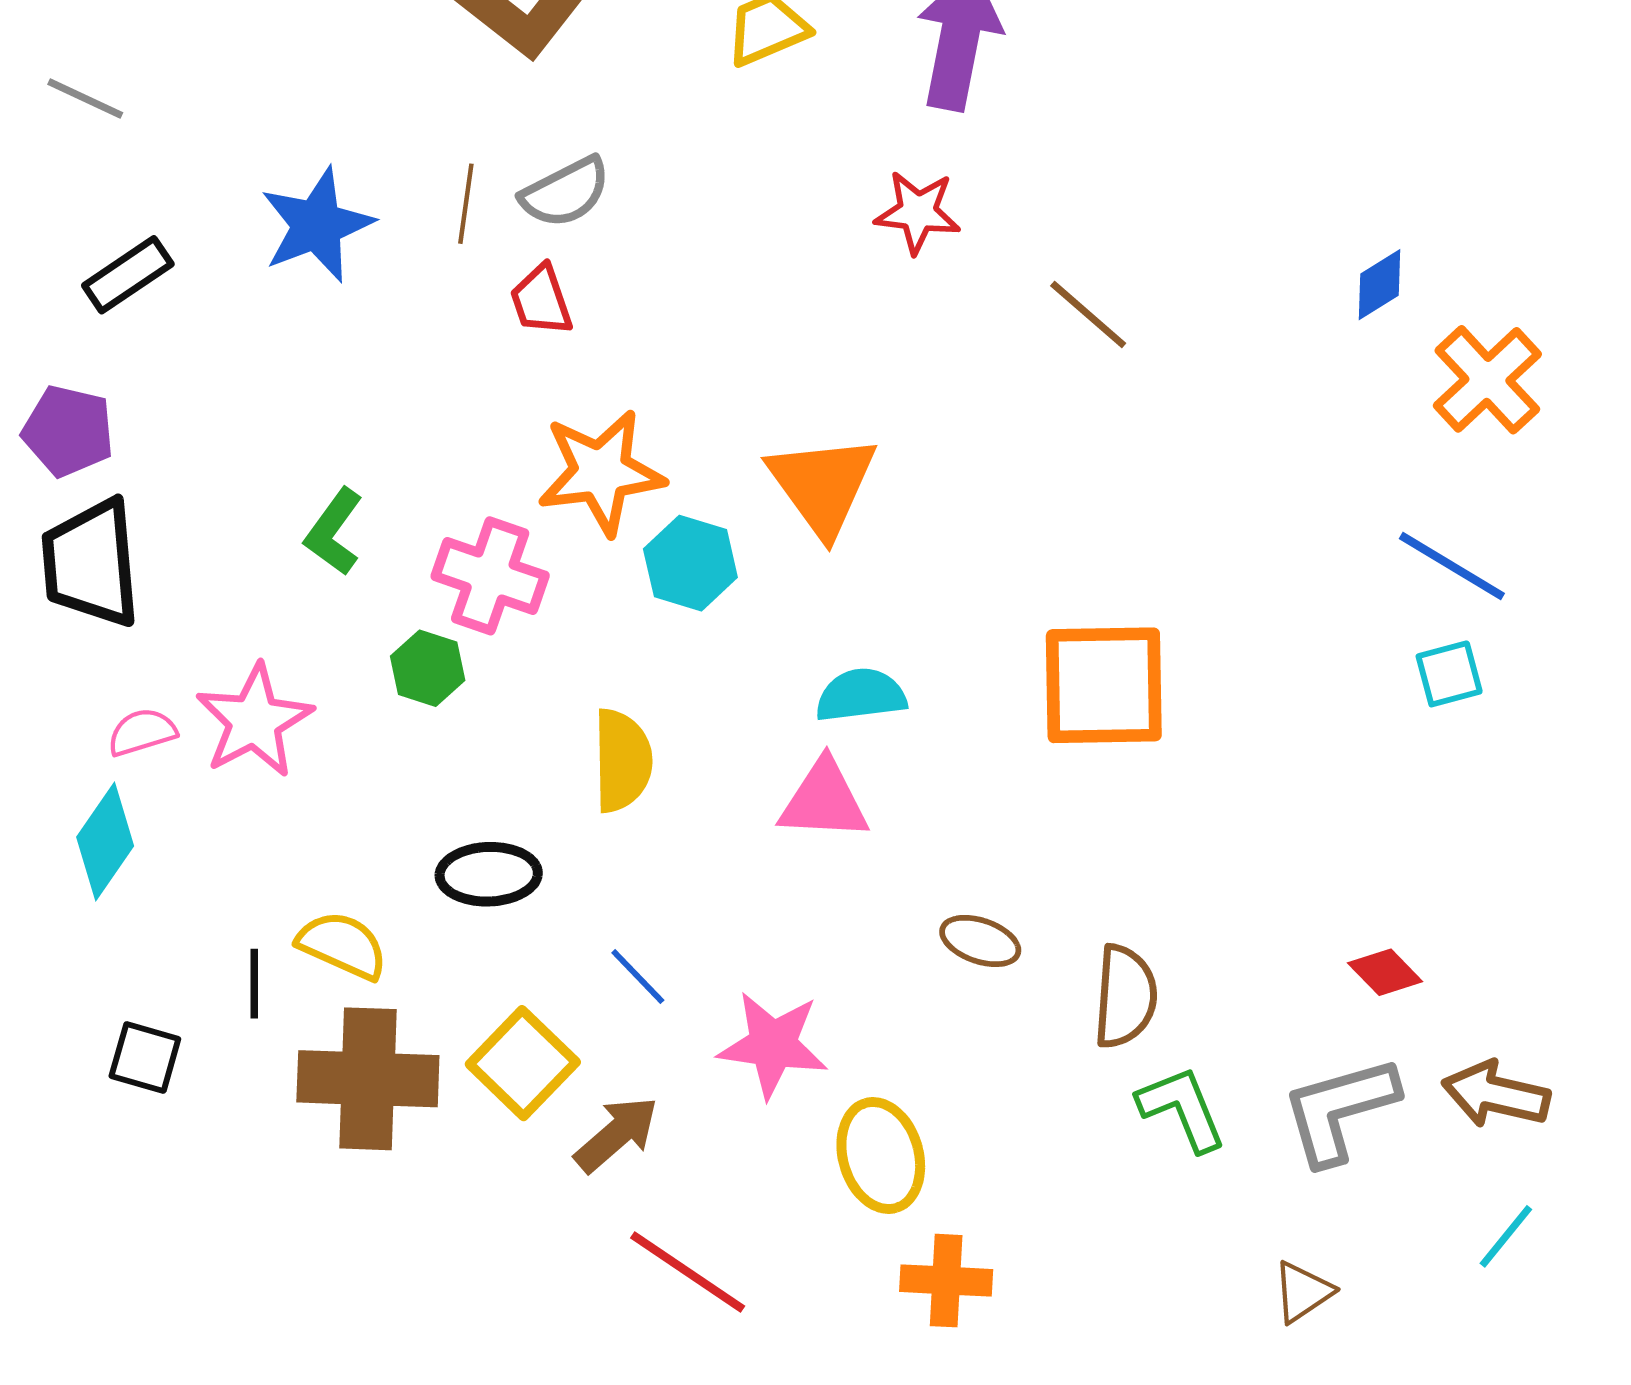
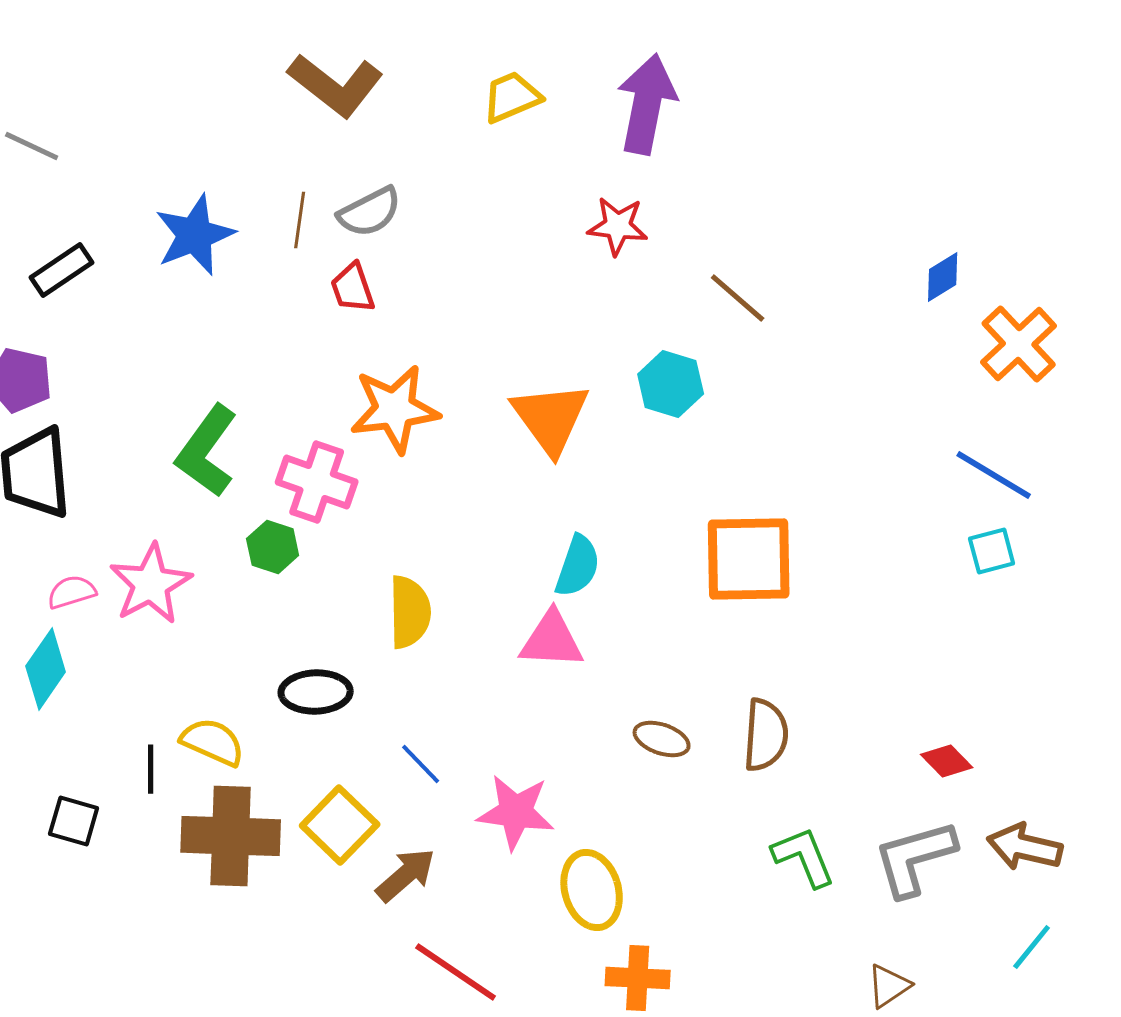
green L-shape: (334, 532) -> (207, 451), size x1.5
cyan hexagon: (690, 563) -> (671, 384), moved
cyan semicircle: (861, 695) -> (578, 566), turned 116
brown semicircle: (1125, 996) -> (766, 735), moved

